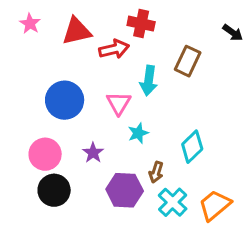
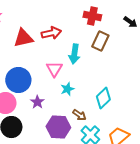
red cross: (141, 24) -> (92, 16), moved
red triangle: (77, 31) -> (23, 38), moved
blue circle: (65, 100) -> (18, 80), moved
brown arrow: (156, 172) -> (79, 115), turned -72

